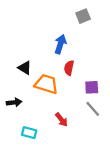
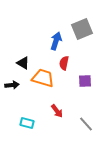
gray square: (83, 16) -> (82, 29), moved, size x1.5
black arrow: (14, 102) -> (12, 85), moved
gray line: (93, 109) -> (86, 124), moved

